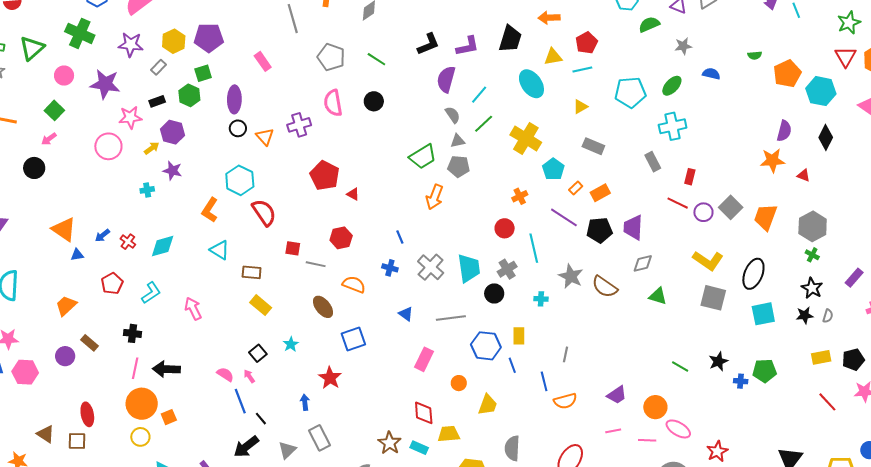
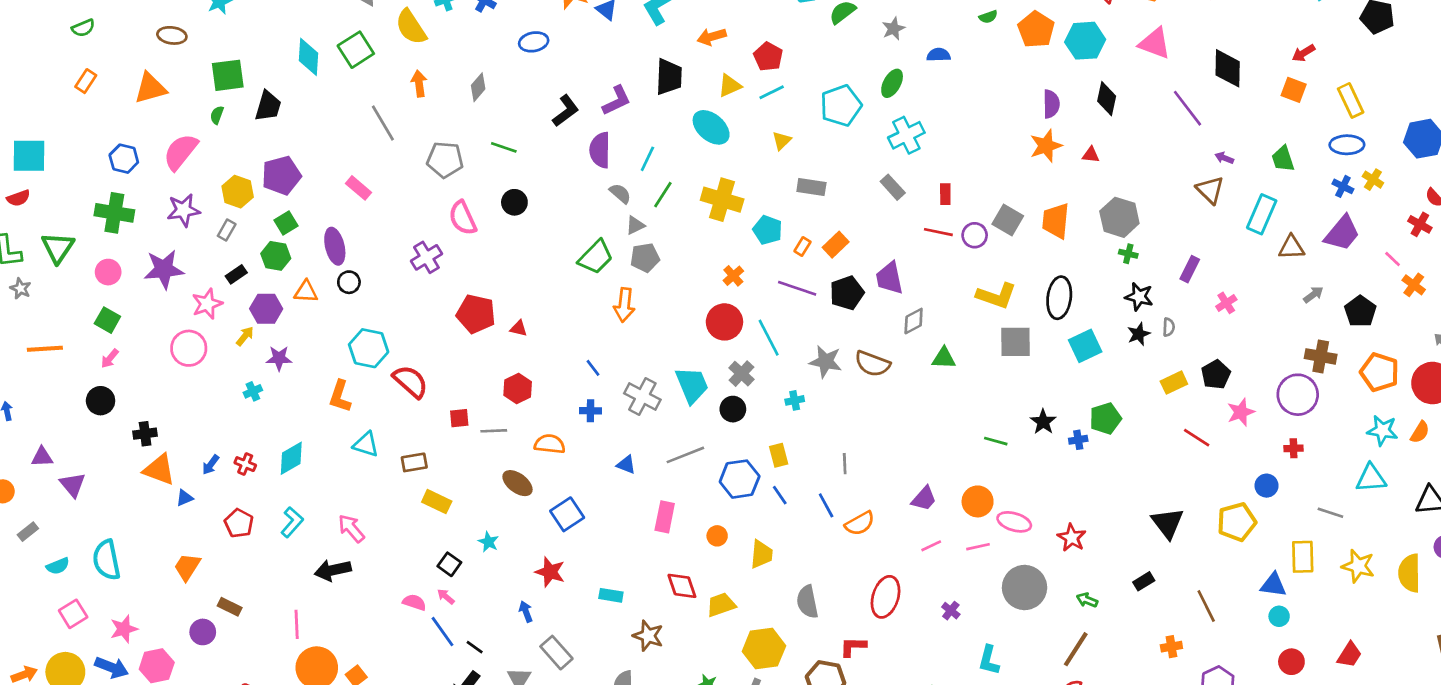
orange triangle: (265, 137) -> (306, 292), moved, turned -30
red circle: (505, 228) -> (724, 322), size x1.4
black cross: (133, 333) -> (145, 434), moved
black arrow: (166, 369) -> (333, 570), moved
cyan rectangle: (419, 448) -> (611, 595), moved

